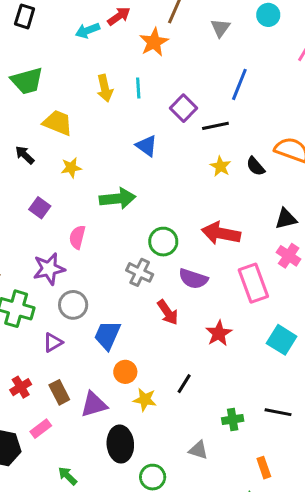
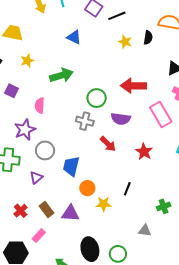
black semicircle: (256, 166) -> (148, 38), turned -120
purple triangle: (94, 404) -> (71, 213), turned 30
black ellipse: (120, 444) -> (90, 249), moved

